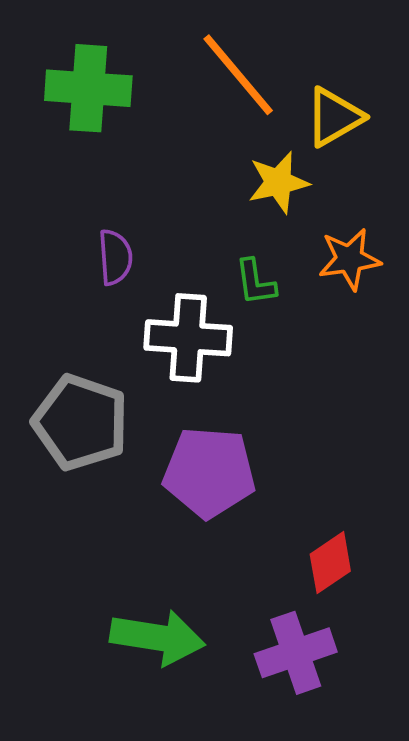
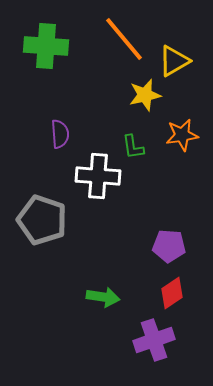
purple pentagon: (209, 472) -> (169, 246), moved, size x0.7
green arrow: (157, 637) -> (103, 297), moved, size x0.7

